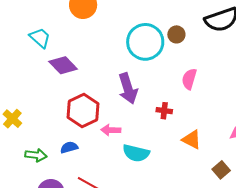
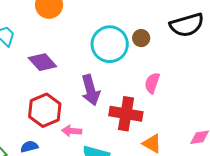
purple diamond: (63, 65) -> (42, 62), moved
red cross: (164, 111) -> (126, 114), size x2.0

